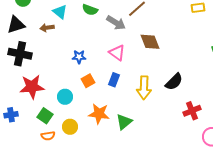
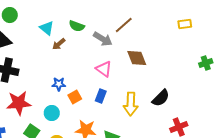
brown arrow: (47, 28) -> (59, 44), moved, turned -32
blue star: (79, 57) -> (59, 84), moved

